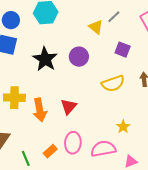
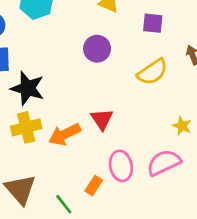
black star: (45, 59) -> (28, 88), moved
orange arrow: (40, 110) -> (65, 134), turned 90

